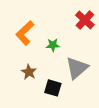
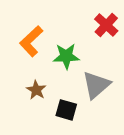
green star: (53, 45) -> (66, 56), size x1.5

